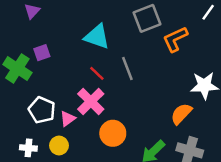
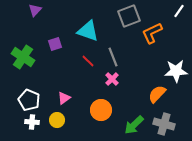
purple square: (42, 53) -> (55, 44), moved
pink cross: (91, 101) -> (112, 79), moved, size x0.6
white pentagon: (42, 110) -> (29, 100), moved

